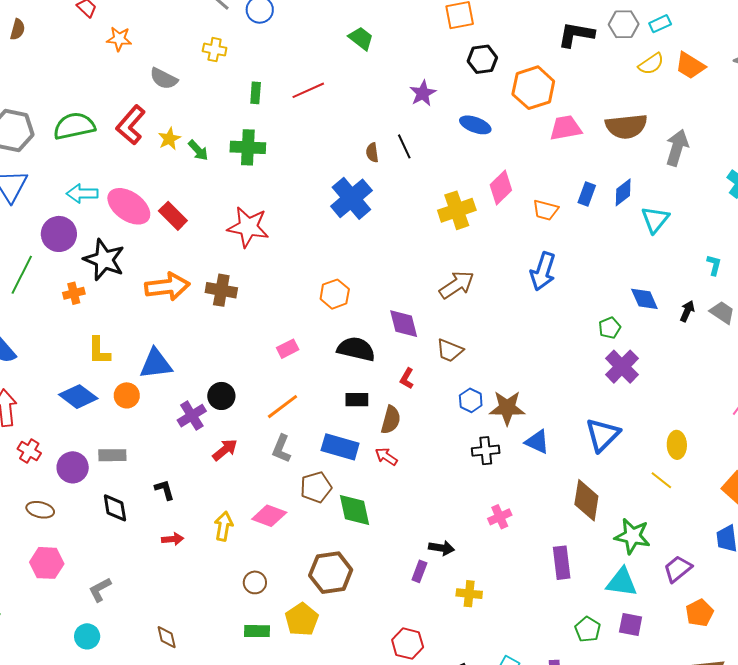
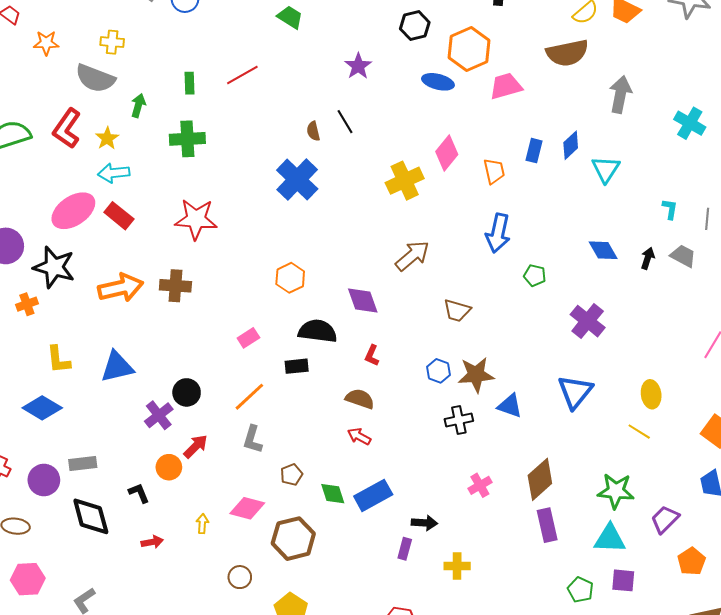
yellow cross: (215, 50) -> (112, 42), moved
gray semicircle: (164, 79) -> (95, 78), size x1.4
blue ellipse: (475, 125) -> (438, 82), moved
brown semicircle: (626, 126) -> (567, 53), moved
green arrow: (198, 150) -> (138, 105), moved, turned -115
cyan arrow: (82, 194) -> (114, 173), moved
pink ellipse: (129, 206) -> (73, 211), turned -63
orange trapezoid: (545, 210) -> (494, 171), turned -112
green pentagon: (610, 328) -> (535, 275), moved, turned -30
brown trapezoid: (450, 350) -> (457, 310), moved
orange circle: (127, 395) -> (169, 467), moved
black rectangle: (357, 400) -> (297, 366), moved
brown semicircle: (391, 420) -> (360, 399), turned -80
blue rectangle: (340, 447) -> (373, 495), moved, turned -39
brown pentagon: (316, 487) -> (291, 475), size x0.7
brown diamond: (586, 500) -> (540, 479), moved, turned 45
black diamond: (115, 508) -> (91, 516), size x1.4
green diamond: (354, 510) -> (333, 494), size x0.7
yellow arrow: (224, 526) -> (202, 524), size x0.7
brown hexagon: (331, 573) -> (293, 539), moved

